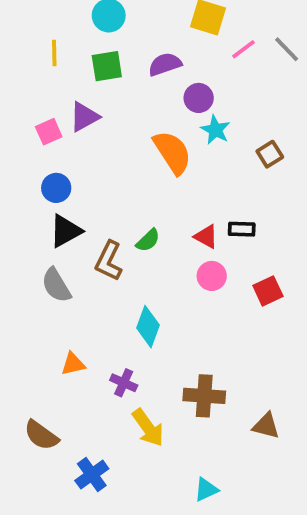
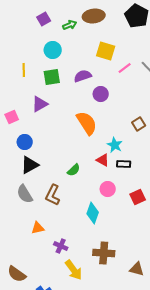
cyan star: (215, 130) -> (115, 145), moved
pink square: (49, 132) -> (12, 117), moved
red triangle: (206, 237) -> (103, 160), moved
brown L-shape: (109, 261) -> (53, 195), moved
cyan diamond: (148, 327) -> (93, 213), moved
orange triangle: (73, 364) -> (38, 228), moved

